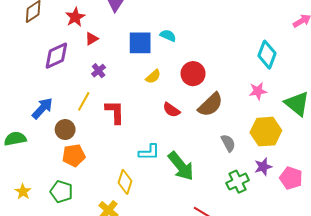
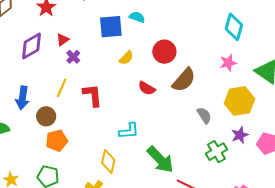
red triangle: (92, 39) -> (63, 40), moved
blue arrow: (42, 108) -> (22, 98), turned 150
green arrow: (181, 166) -> (160, 160), moved

